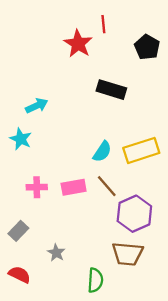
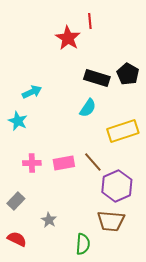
black pentagon: (147, 47) -> (128, 74), moved
cyan semicircle: (102, 152) -> (88, 108), moved

